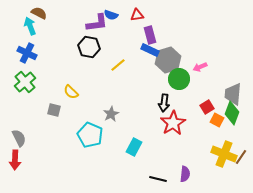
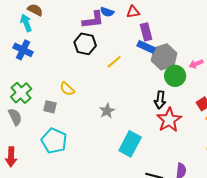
green cross: (25, 82) -> (21, 93), moved
cyan pentagon: (90, 135) -> (54, 141), moved
gray semicircle: (19, 138) -> (15, 117), moved
cyan rectangle: (134, 147) -> (130, 144), size x1.4

